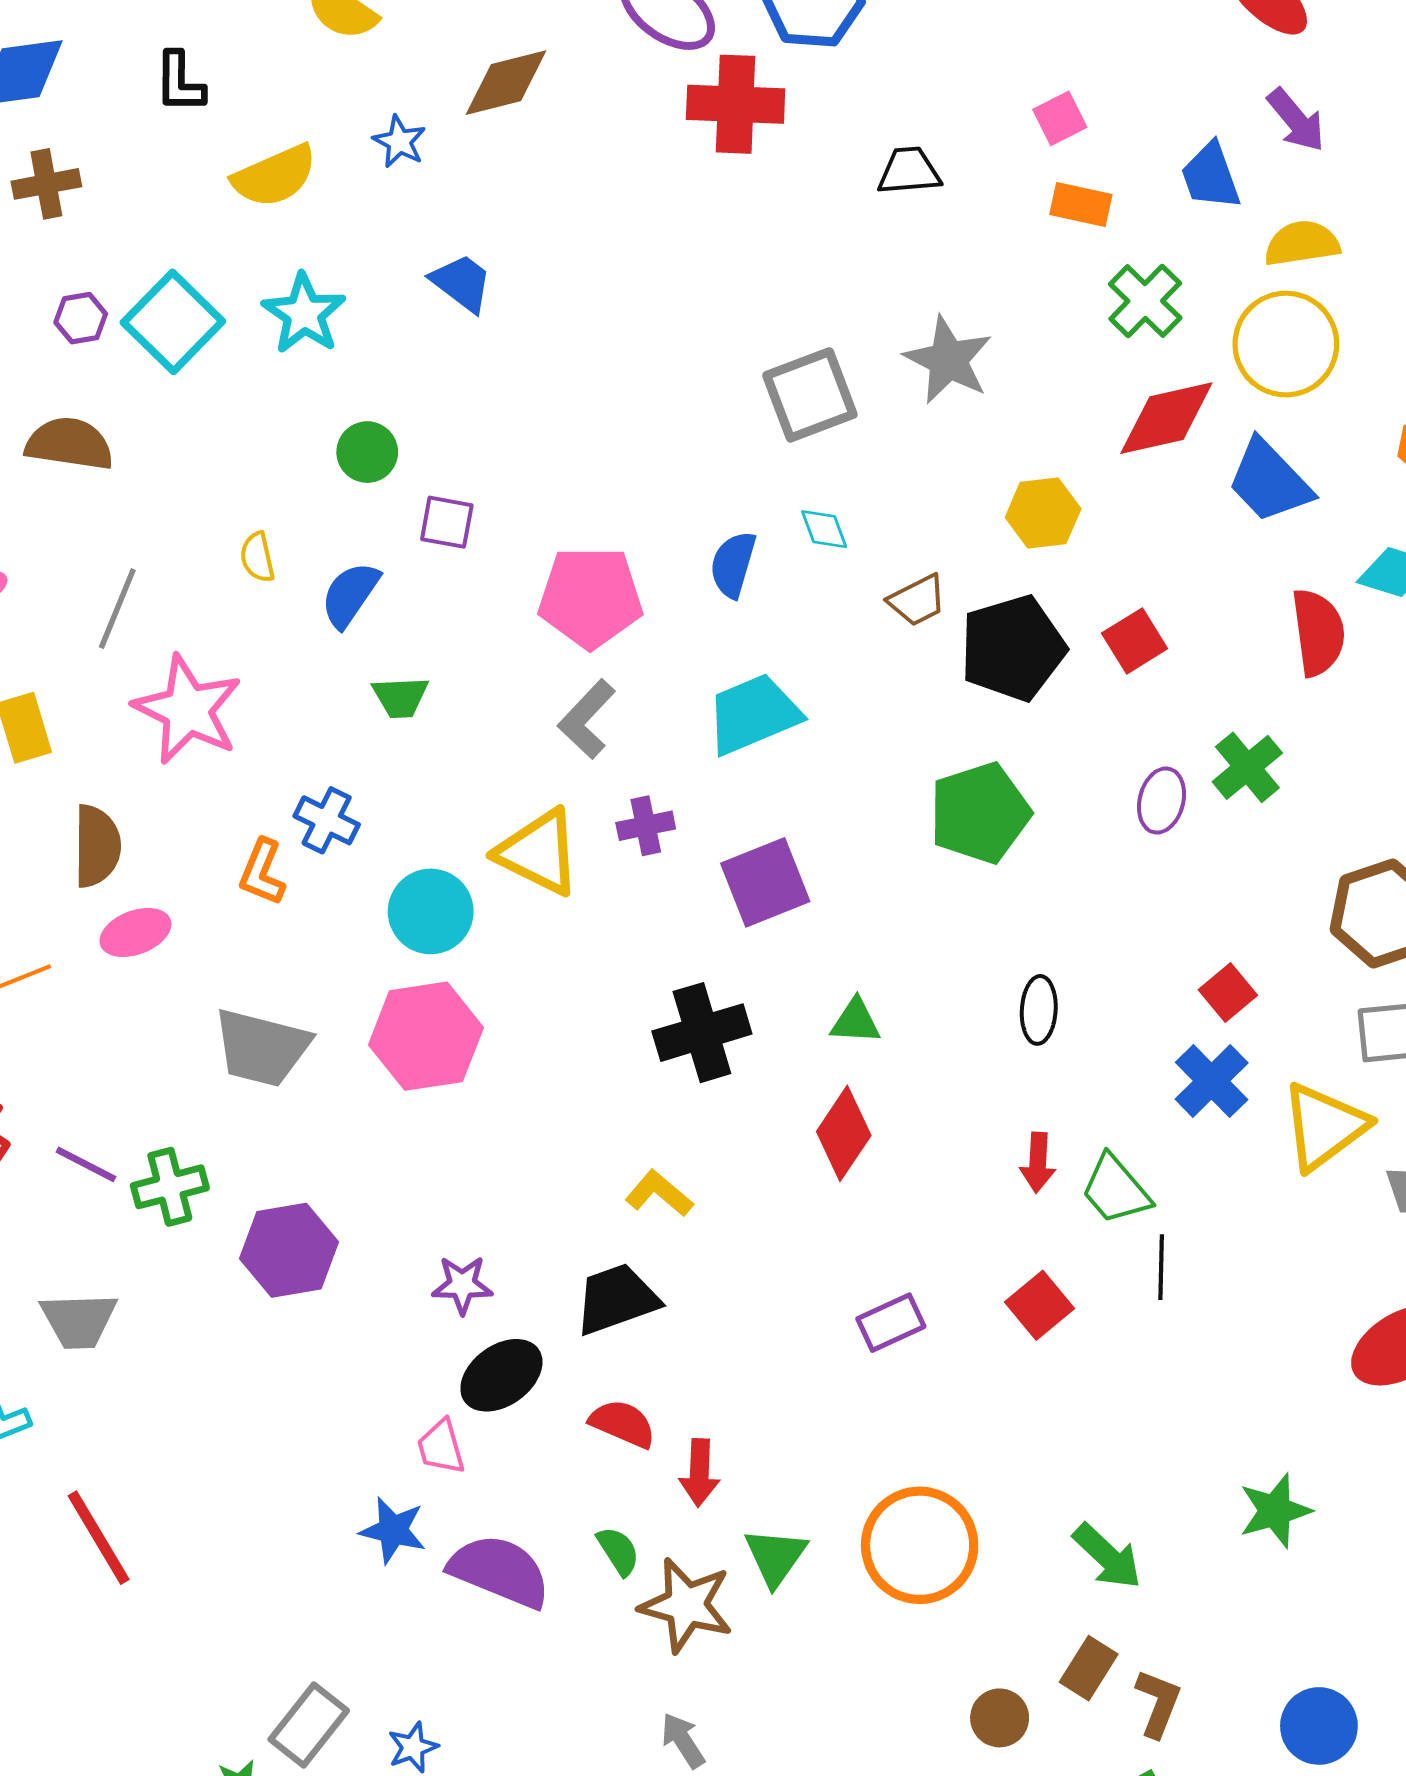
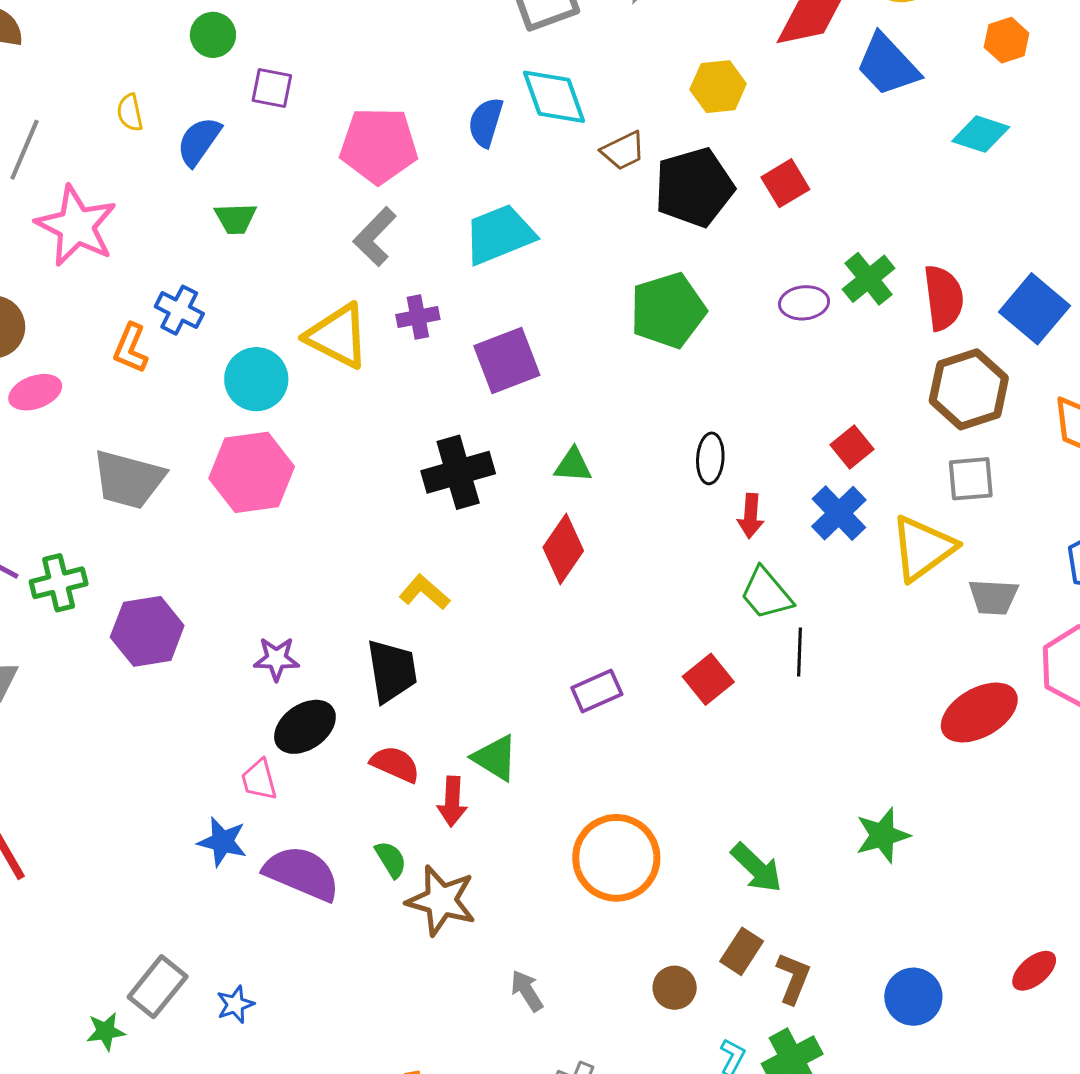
cyan diamond: (824, 529) -> (554, 97), size x1.8
red semicircle: (1318, 632) -> (943, 298), moved
purple ellipse: (1161, 801) -> (804, 303), turned 69
red arrow: (1038, 1162) -> (751, 516), moved
black trapezoid: (617, 1299) -> (392, 671), turned 100
green triangle: (776, 1557) -> (495, 758), moved, turned -34
gray arrow: (683, 1740) -> (527, 991), moved

